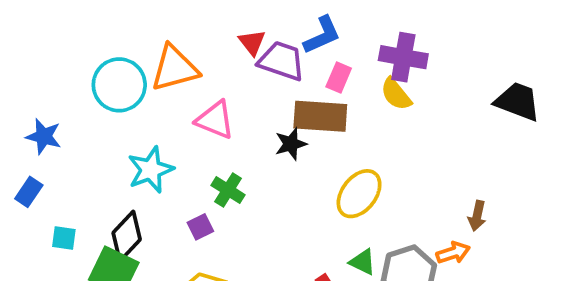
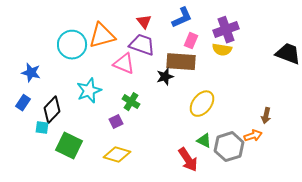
purple cross: (403, 57) -> (226, 30), turned -30
purple trapezoid: (282, 61) -> (142, 45), moved
yellow semicircle: (396, 94) -> (222, 50), turned -42
black diamond: (127, 236) -> (52, 110), moved

